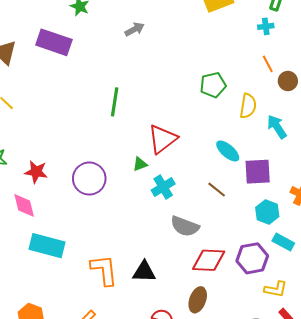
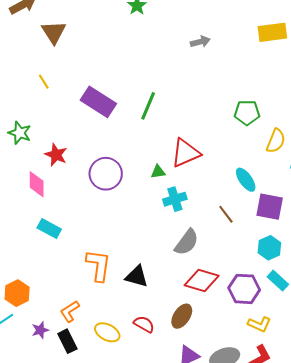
gray arrow: (134, 29) -> (200, 42), moved
purple rectangle: (54, 42) -> (98, 102), moved
gray semicircle: (185, 226) -> (187, 242), turned -88
cyan rectangle: (47, 246) -> (49, 228), size x0.7

